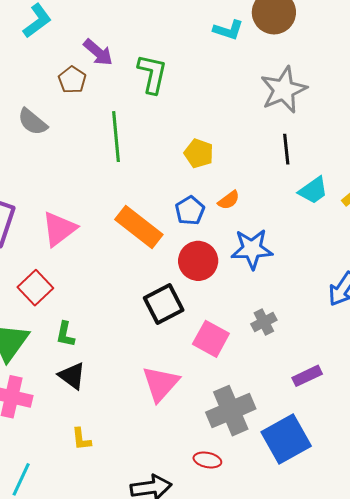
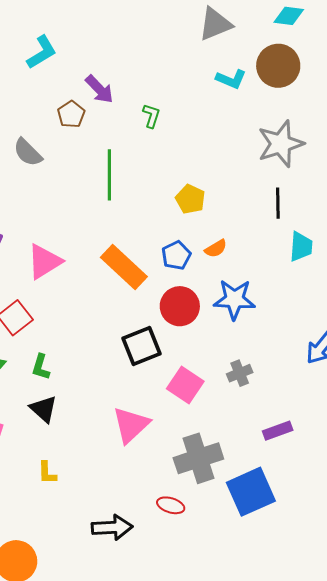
green L-shape: (152, 74) -> (151, 116), size x0.6
cyan trapezoid: (313, 190) -> (301, 247), turned -56

